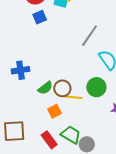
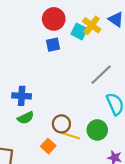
green semicircle: (45, 88) -> (26, 118), moved
orange square: (55, 111) -> (48, 146), turned -32

